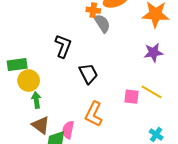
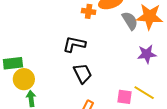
gray semicircle: (102, 23) -> (130, 21), moved
black L-shape: (63, 46) -> (74, 44), moved, turned -100

